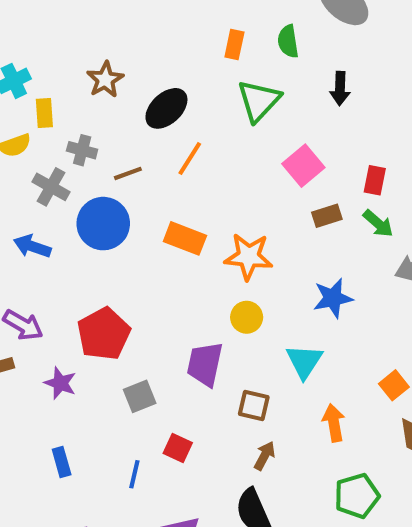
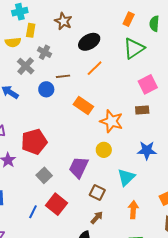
brown star: (105, 80) -> (63, 21), turned -30
brown line: (128, 173) -> (63, 76), moved
brown rectangle: (327, 216) -> (142, 110), moved
blue circle: (103, 224) -> (46, 89), size x0.6
gray square: (140, 396) -> (44, 175), turned -35
red square: (178, 448) -> (56, 204), size x1.5

